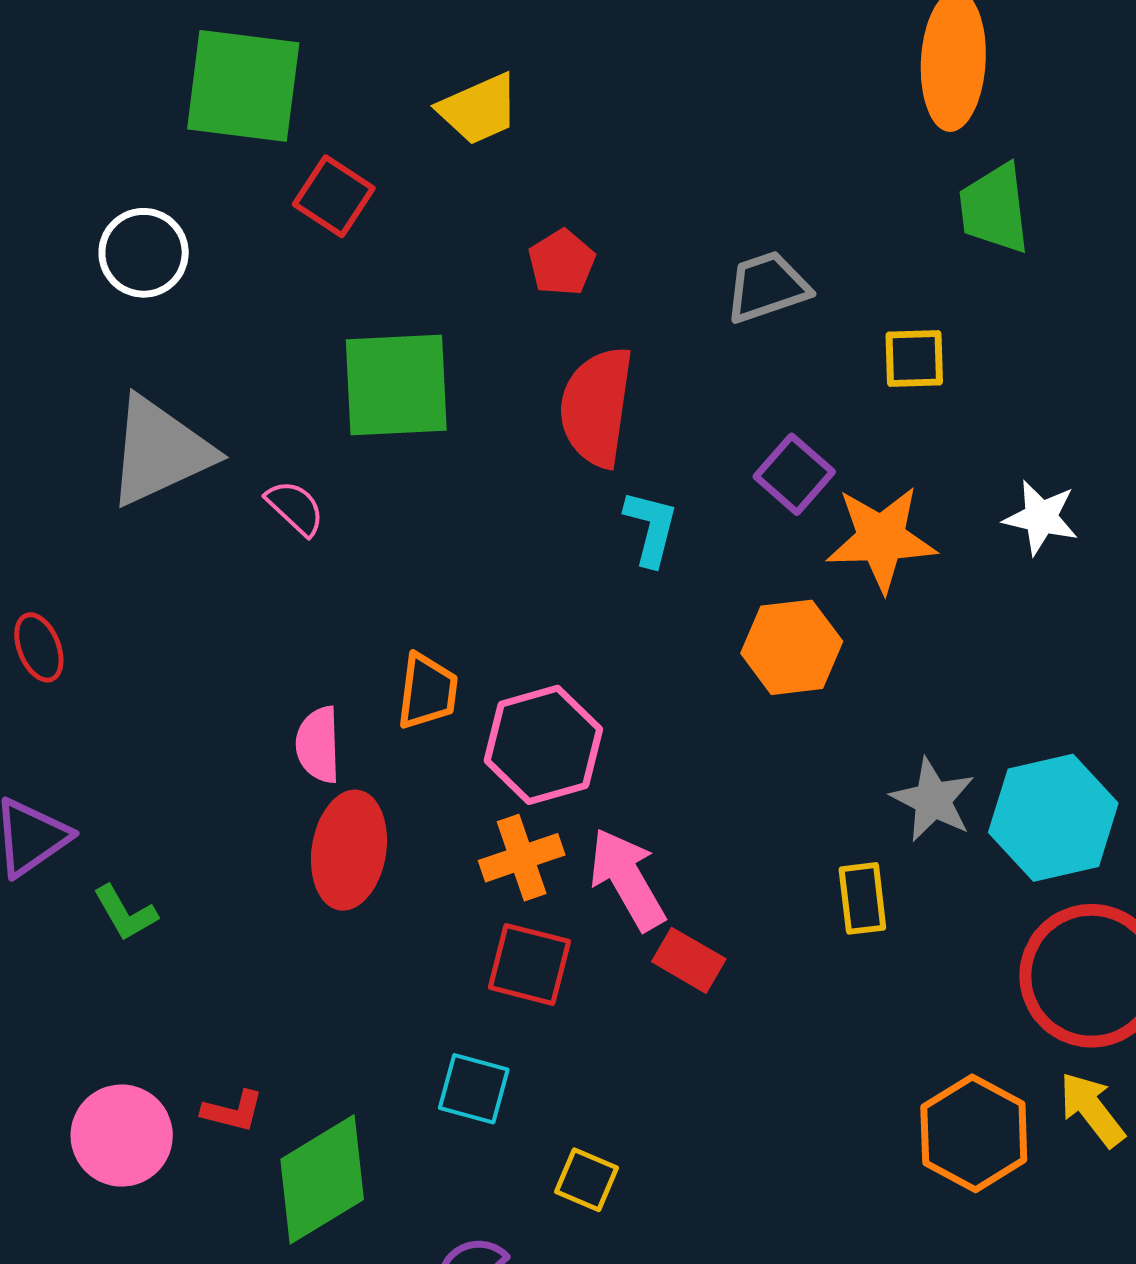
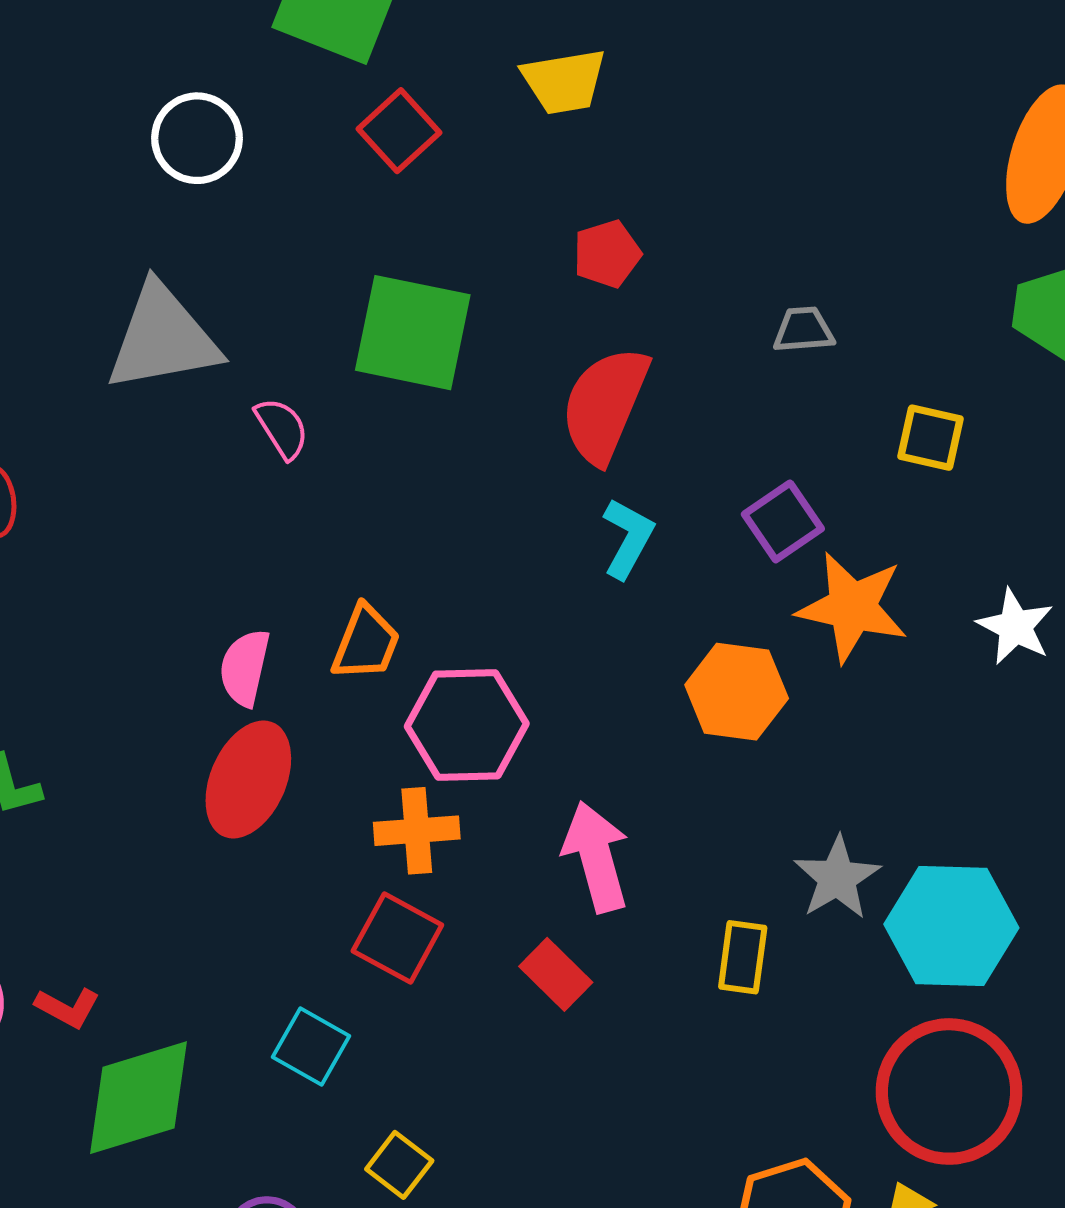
gray trapezoid: (767, 287) -> (804, 330), size x0.7
pink arrow: (627, 879) -> (596, 857), moved

